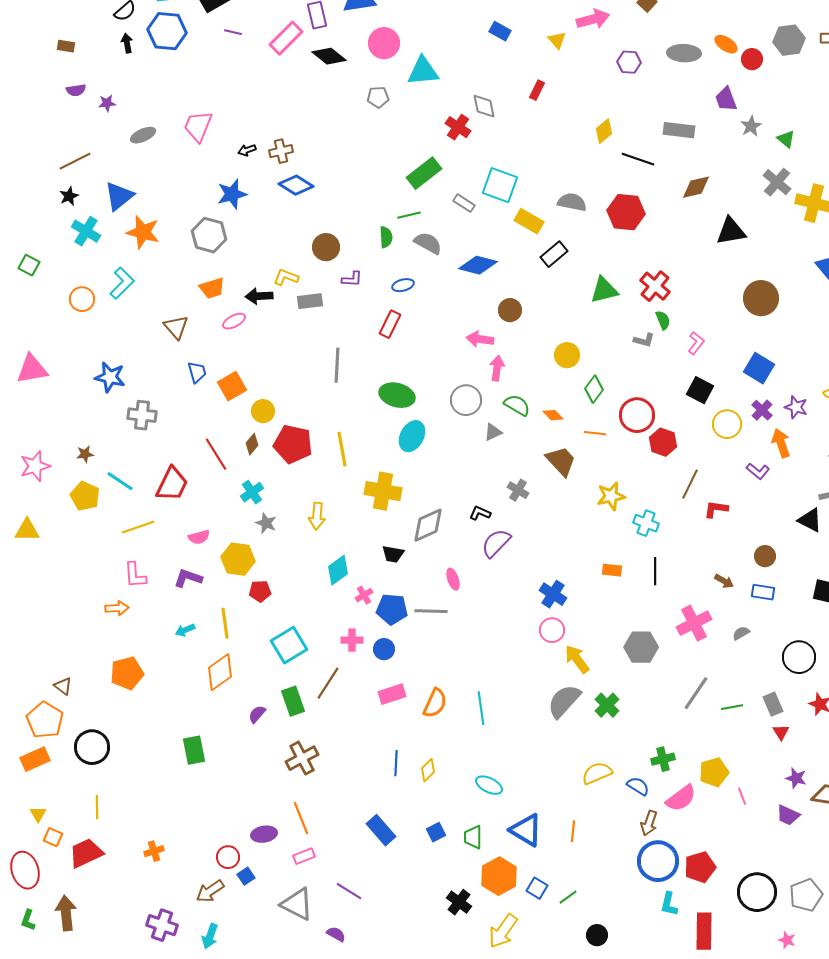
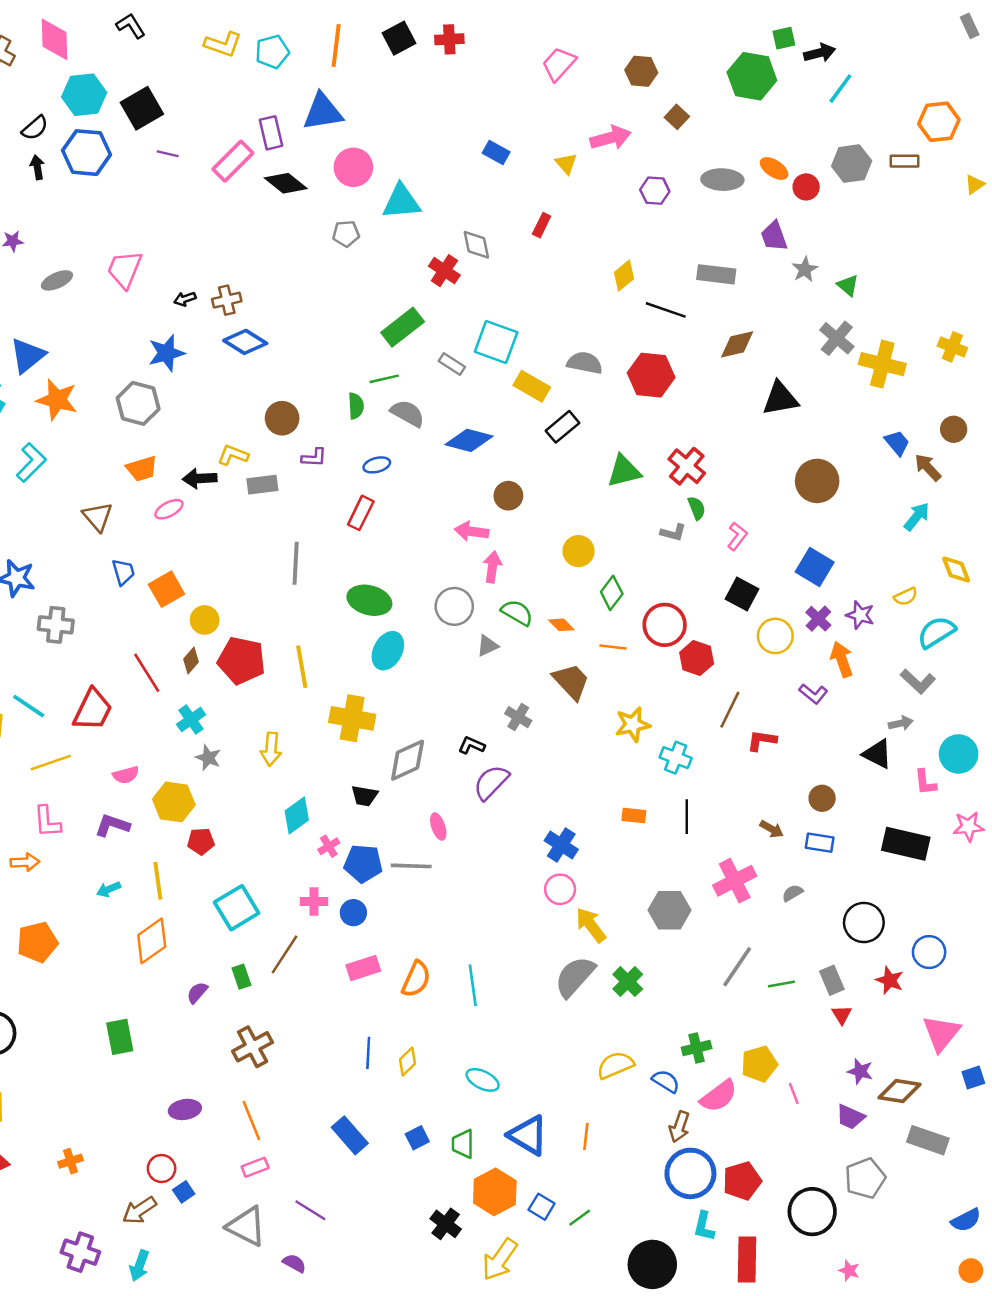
green rectangle: (293, 701) -> (241, 977), size x0.7
purple ellipse: (264, 834) -> (185, 1109), moved
gray pentagon: (806, 895) -> (865, 1178), moved
black circle: (597, 935) -> (652, 1264), moved, size x1.8

